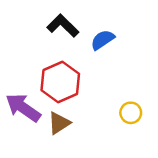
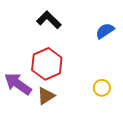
blue semicircle: (103, 40) -> (105, 31), moved

